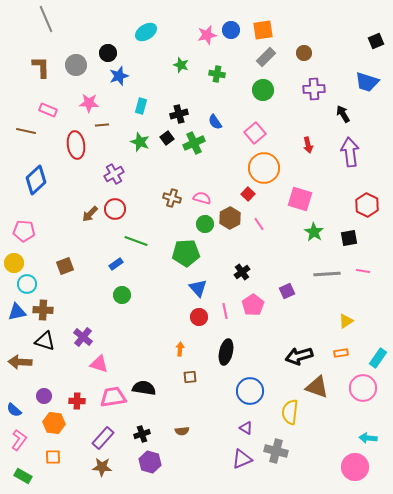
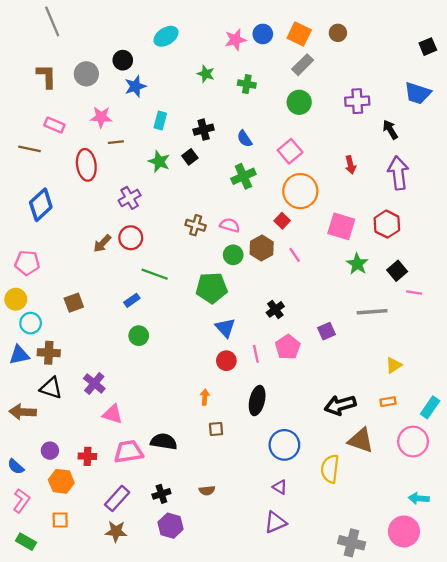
orange square: (263, 30) -> (299, 34), turned 35
brown circle: (304, 53) -> (338, 33), moved
green cross: (194, 143) -> (243, 176), moved
red hexagon: (367, 205) -> (387, 224), moved
black square: (349, 238) -> (397, 271), turned -30
pink line: (363, 271) -> (414, 292), moved
gray cross: (276, 451) -> (352, 543), moved

